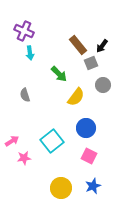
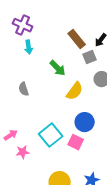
pink square: (89, 156) -> (76, 142), moved

